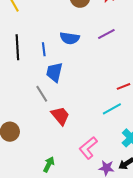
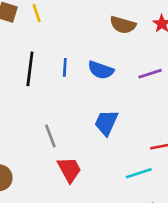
blue line: (44, 49) -> (65, 67), moved
blue trapezoid: (54, 72) -> (106, 123), moved

